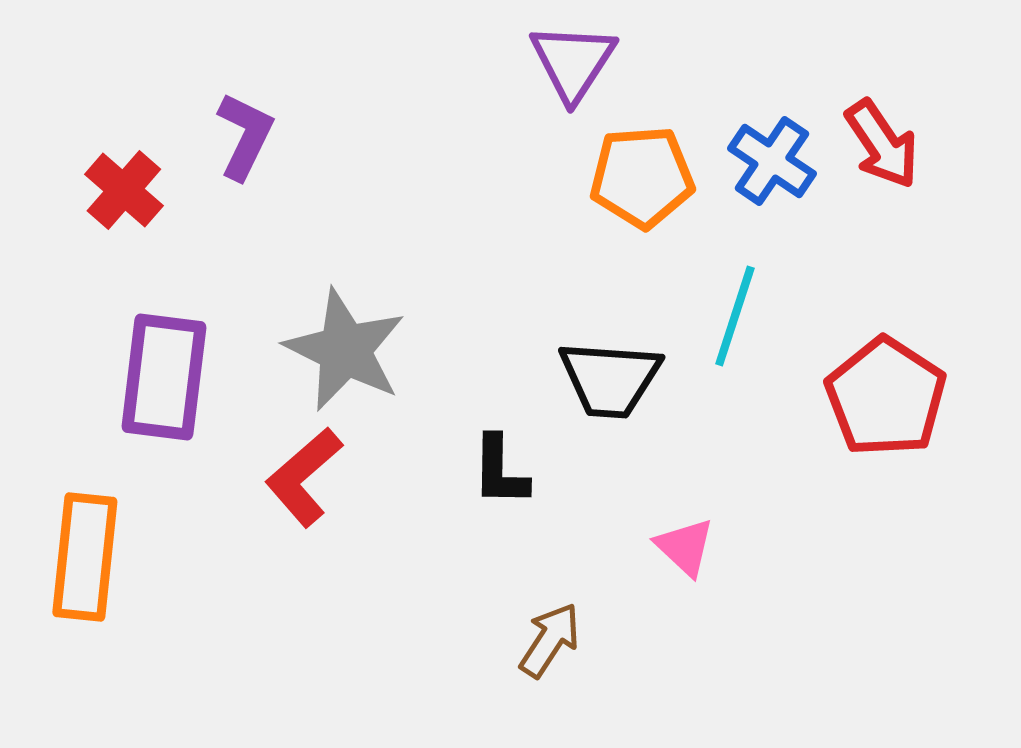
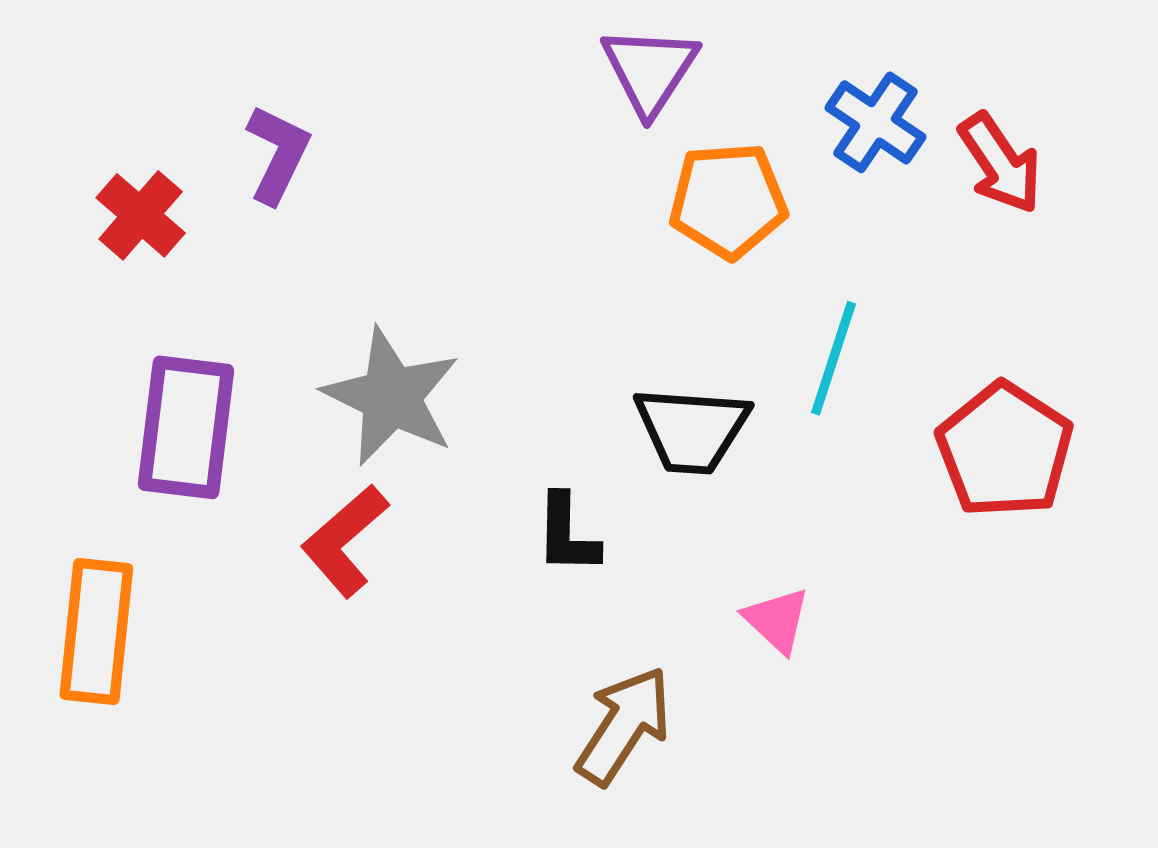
blue cross: (772, 161) -> (875, 122), moved
brown arrow: (550, 640) -> (624, 726), size x1.4

